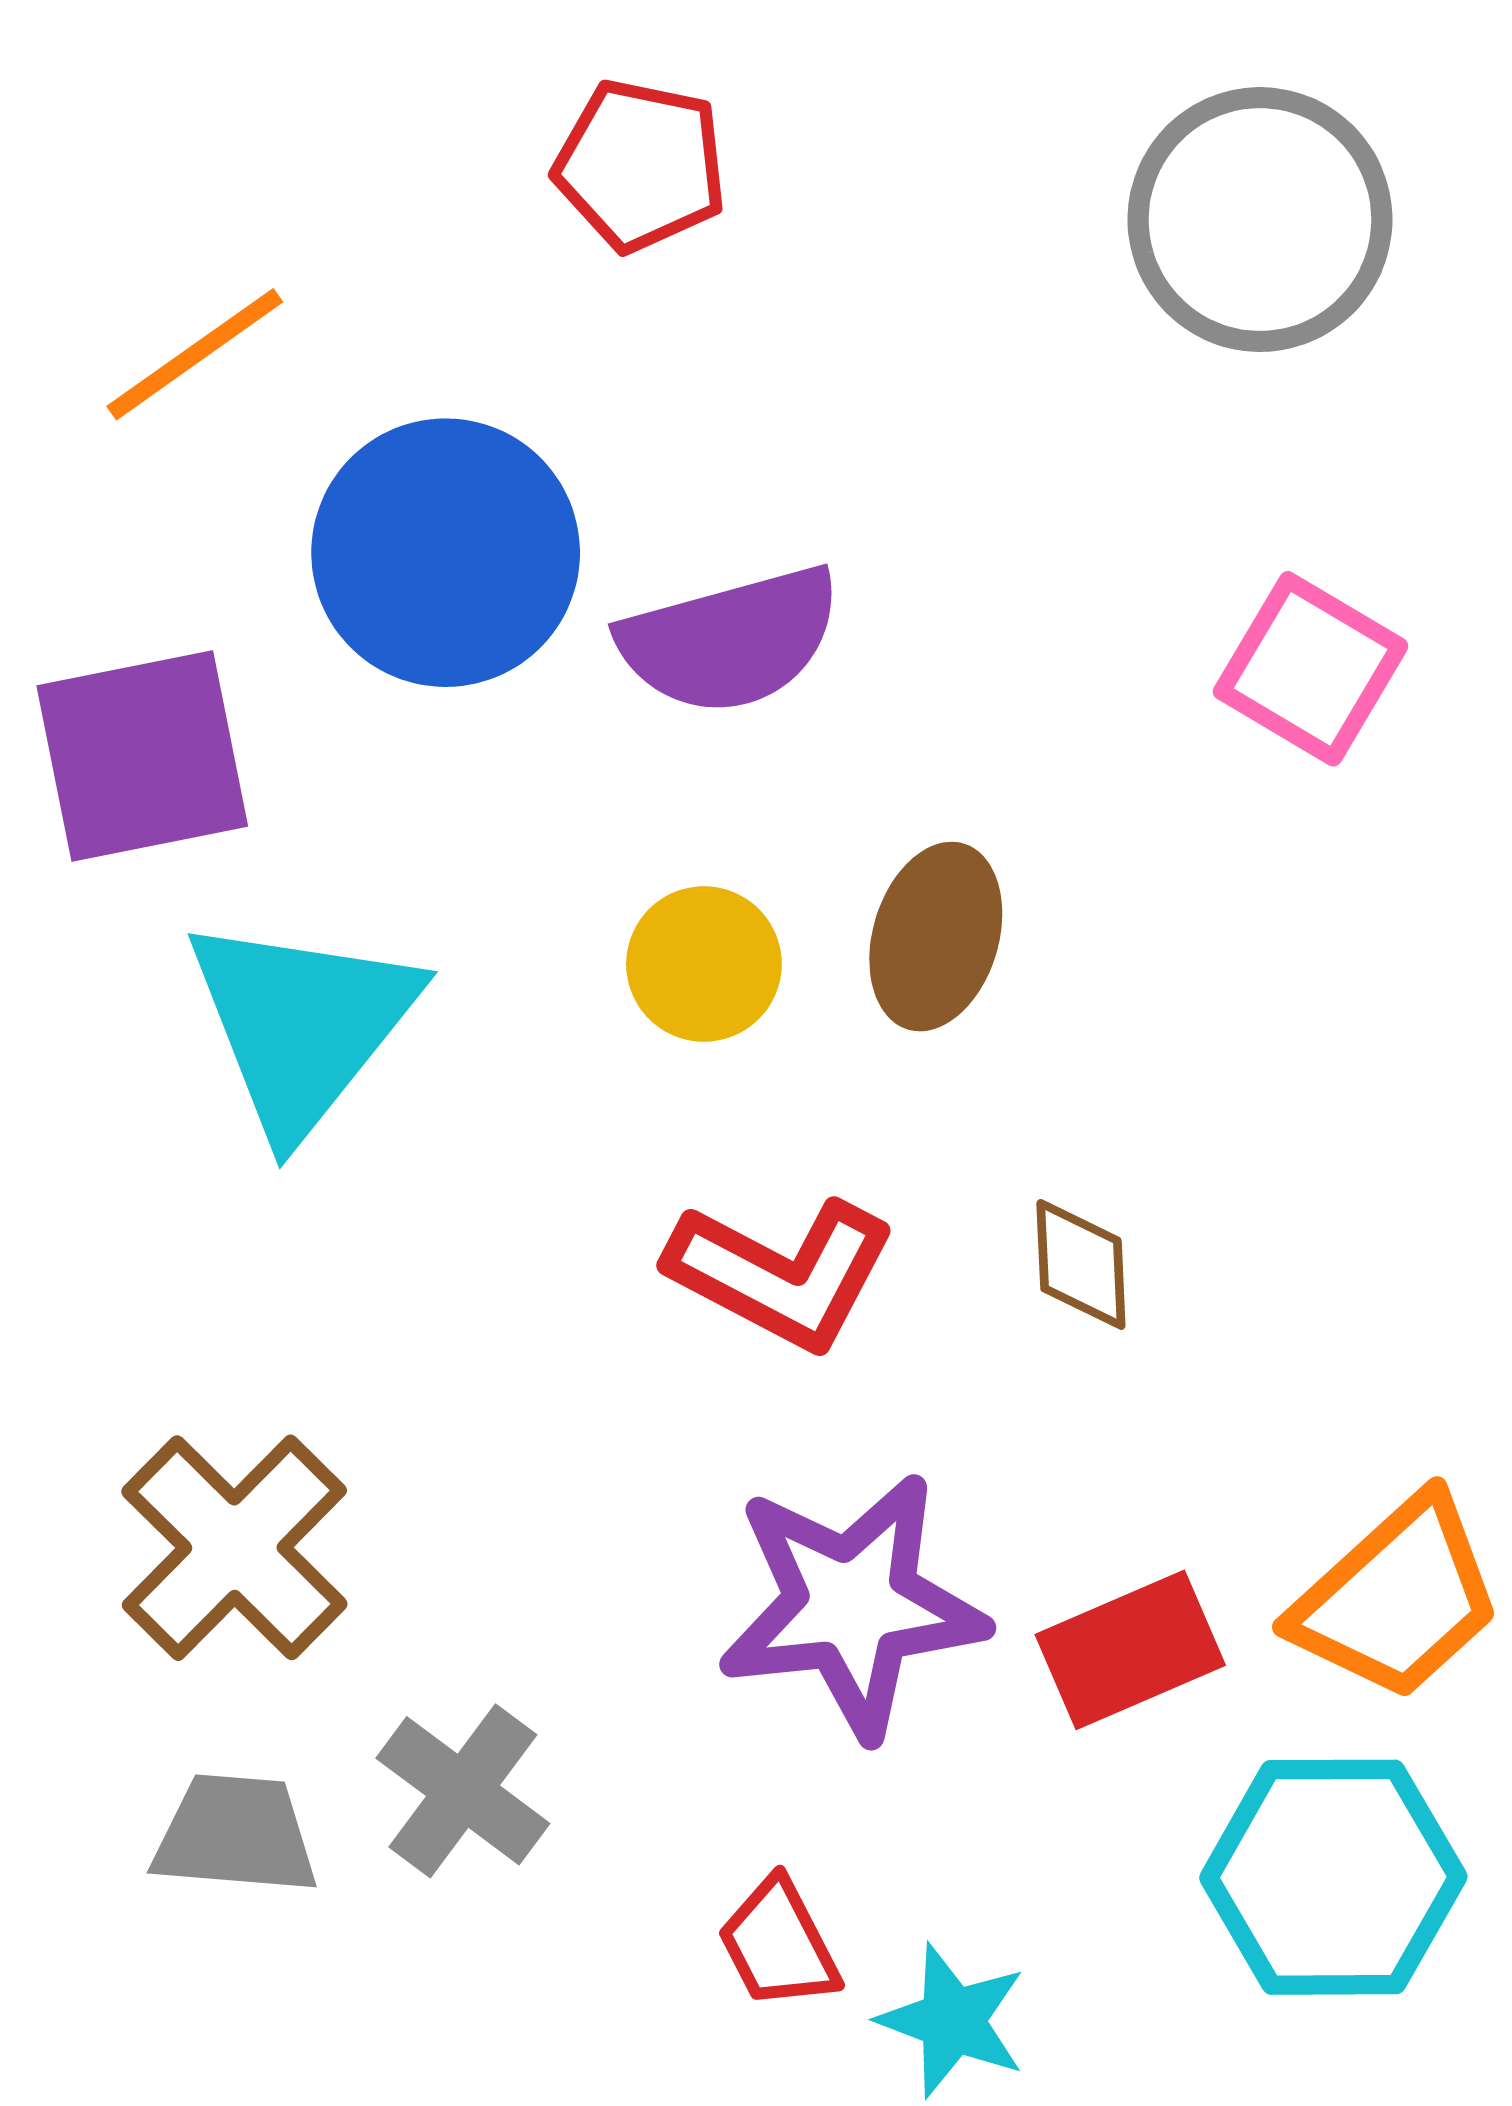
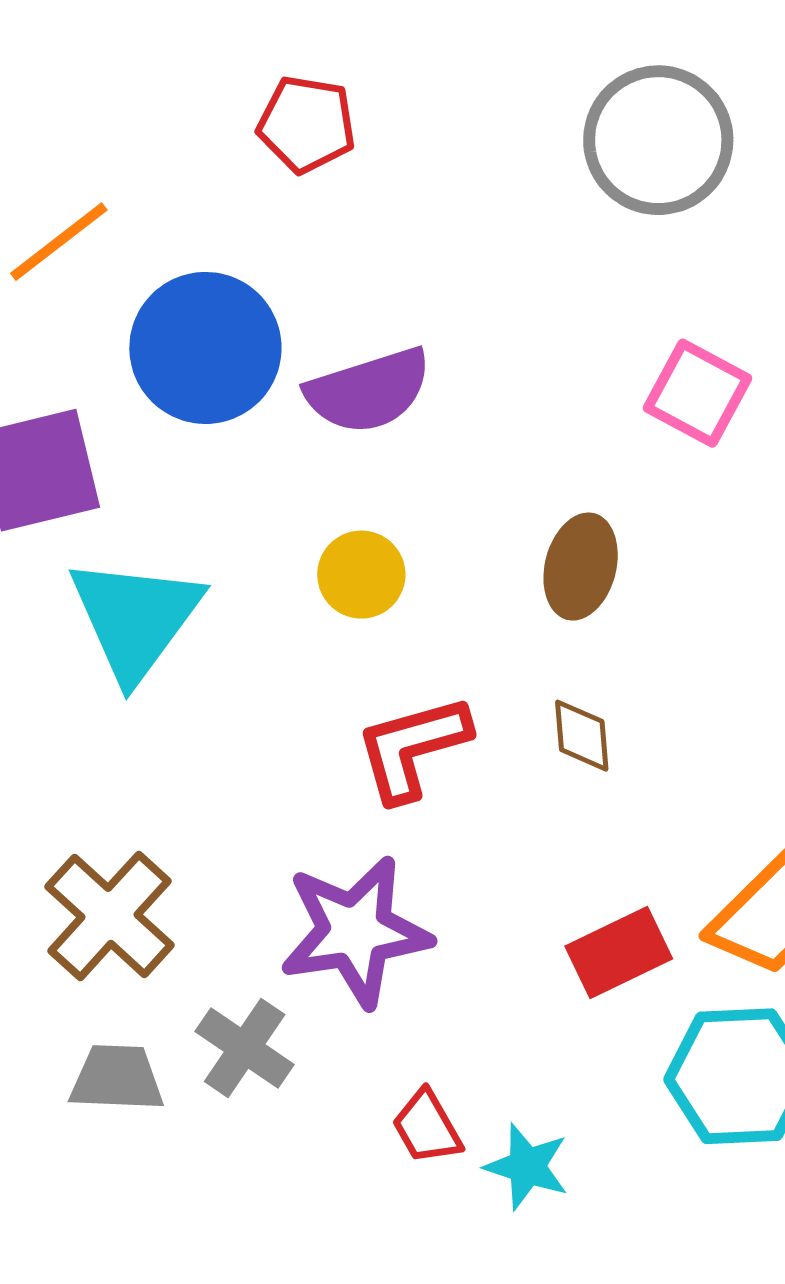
brown ellipse: (936, 937) -> (581, 567), moved
red L-shape: (781, 1273) -> (412, 748), turned 139
purple star: (852, 1605) -> (355, 931), moved

